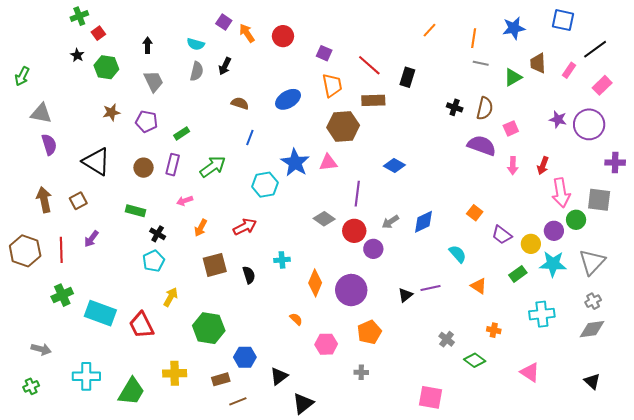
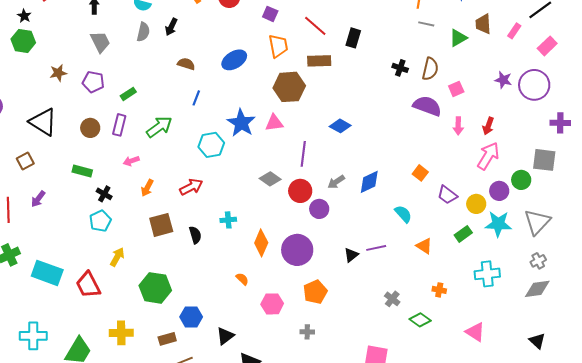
green hexagon: (106, 67) -> (23, 41), moved
pink arrow: (561, 193) -> (488, 156), moved, turned -140

